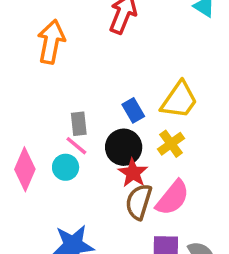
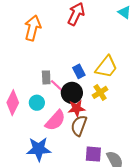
pink line: (76, 146) -> (56, 85), moved
red star: (133, 173) -> (77, 108), turned 30
pink semicircle: (173, 198) -> (55, 120), moved

